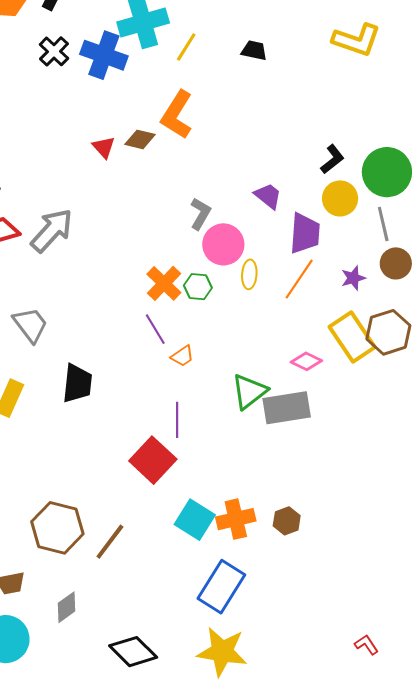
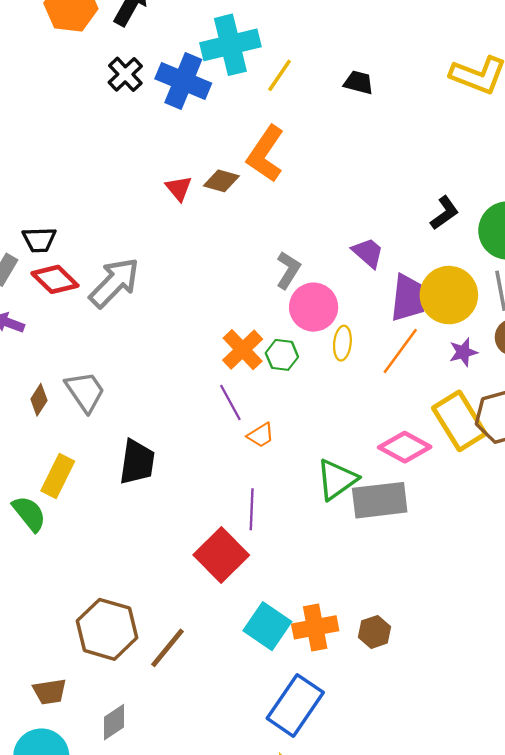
yellow circle: (340, 198) -> (449, 295), moved, size x1.4
pink diamond: (306, 361) -> (405, 447), size x1.4

